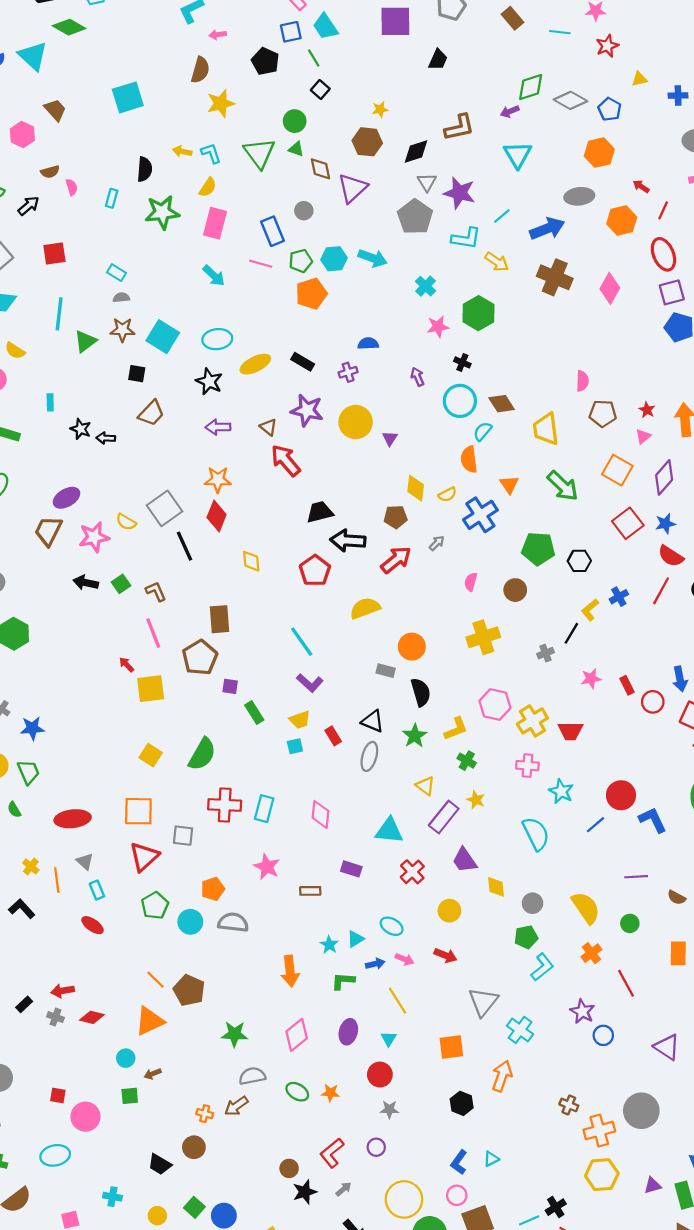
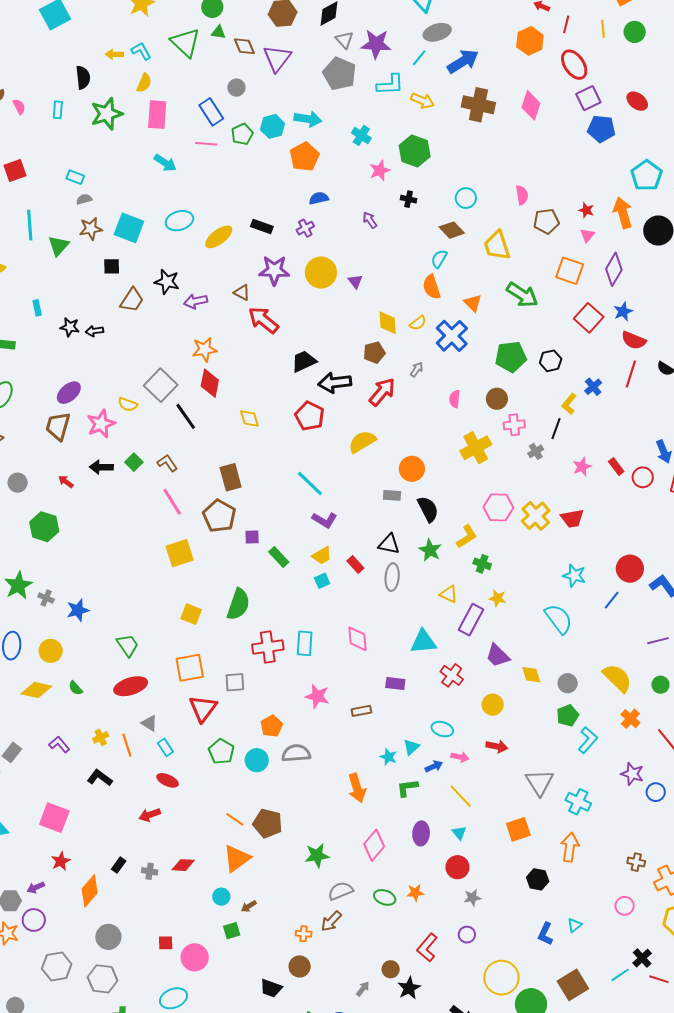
gray ellipse: (579, 196) -> (437, 32), moved
orange pentagon: (311, 294) -> (304, 157), moved
black star: (209, 381) -> (167, 282), moved
cyan circle: (460, 401) -> (466, 198), moved, size x0.7
red arrow: (127, 665) -> (66, 482), moved
pink cross: (527, 766) -> (514, 425), moved
green trapezoid: (28, 772) -> (128, 645), moved
yellow cross: (31, 866) -> (101, 737), turned 35
red arrow: (63, 991) -> (150, 815), moved
gray arrow: (344, 1189) -> (363, 989), moved
pink circle: (457, 1195) -> (625, 906), moved

